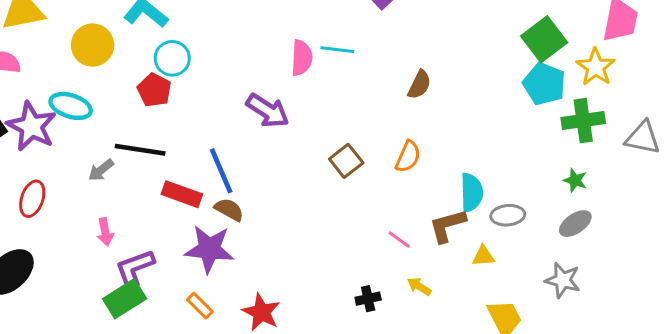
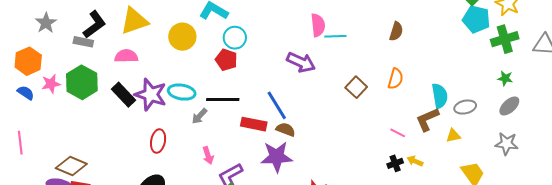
cyan line: (337, 50) -> (335, 36), moved
cyan ellipse: (71, 106) -> (182, 92), moved
black cross: (368, 299) -> (395, 163), moved

